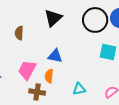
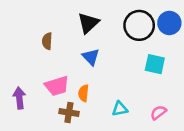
blue triangle: (55, 56) -> (91, 57), moved, turned 35
pink trapezoid: (27, 70) -> (57, 86), turned -135

